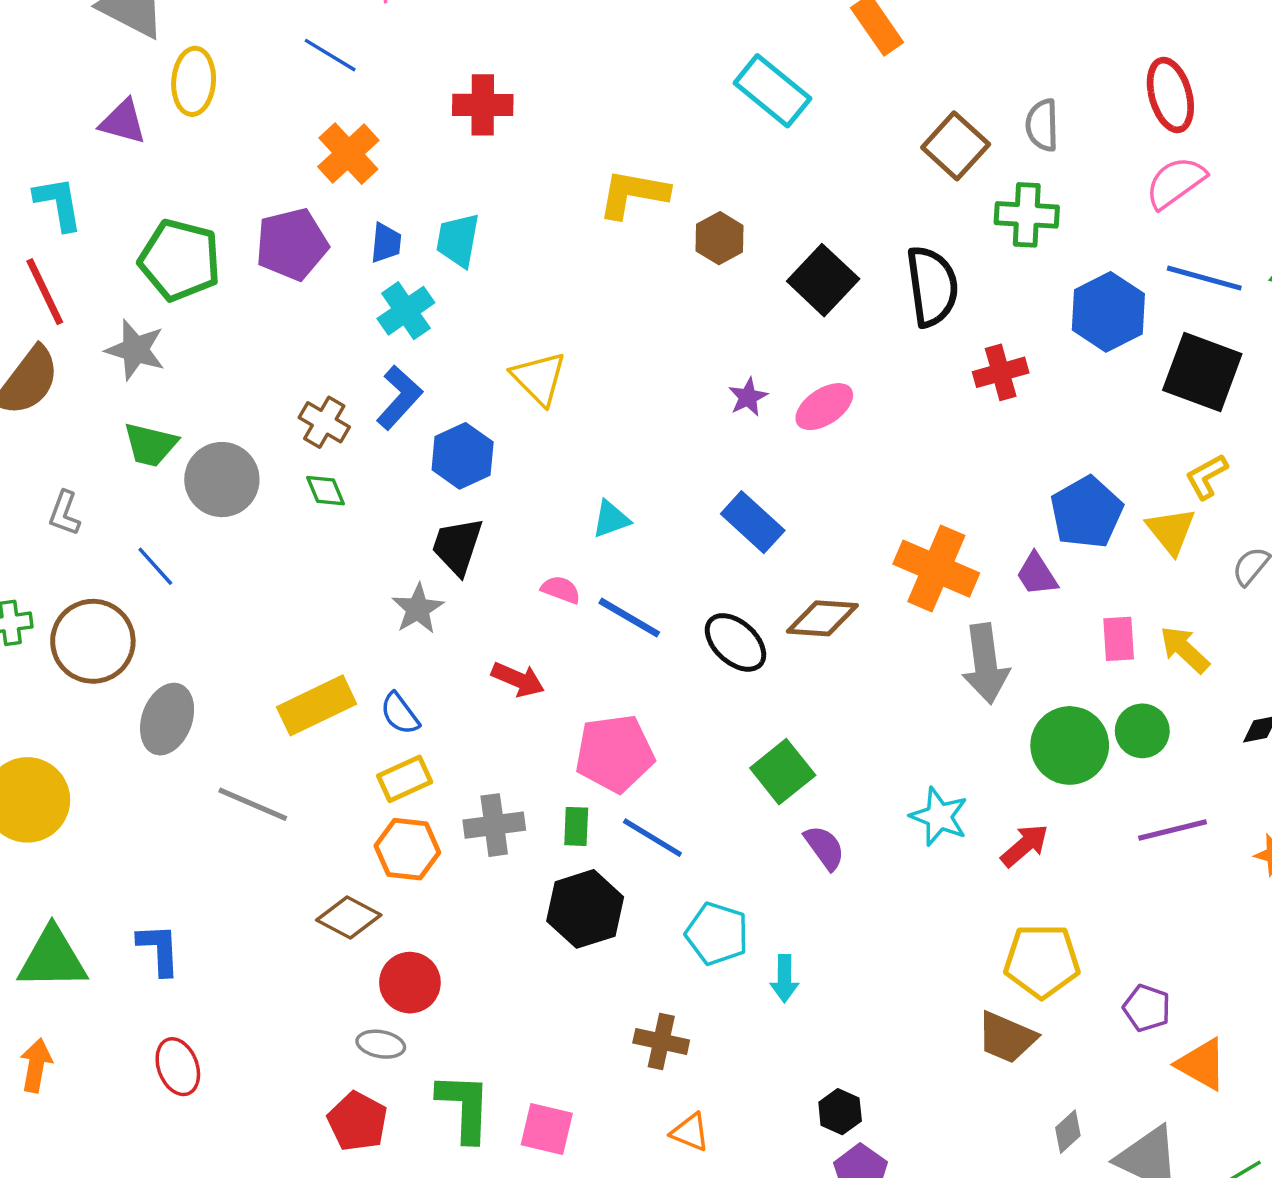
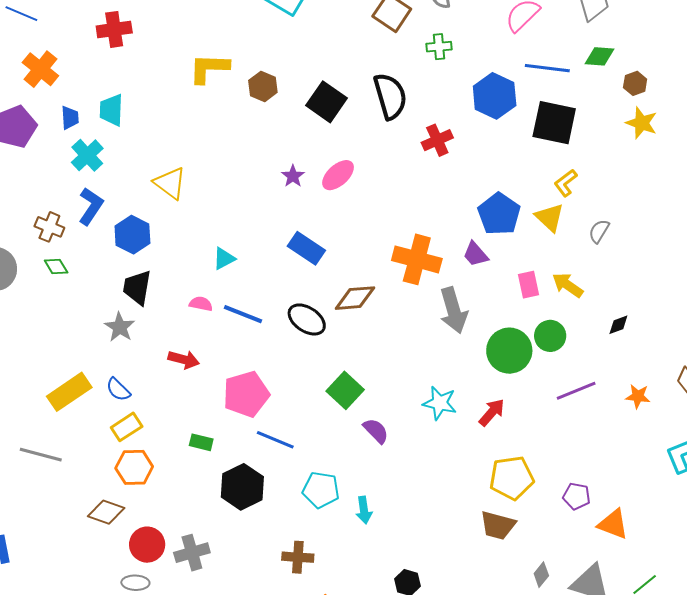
green cross: (1027, 215) -> (439, 47), size x0.7
gray cross: (494, 825) -> (192, 553), moved
green rectangle: (576, 826) -> (201, 442), moved, turned -70

